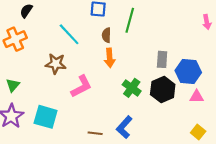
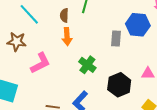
blue hexagon: (188, 71) -> (138, 25), moved
black hexagon: (163, 89) -> (119, 85), moved

